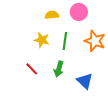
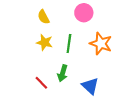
yellow semicircle: (52, 15) -> (43, 17), moved, turned -112
red line: (32, 69) -> (41, 83), moved

